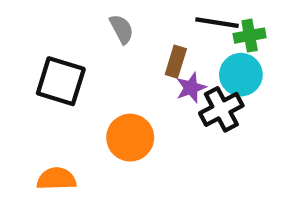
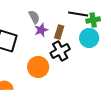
purple star: (191, 88) -> (41, 30), moved
black cross: (221, 109) -> (60, 51), moved

